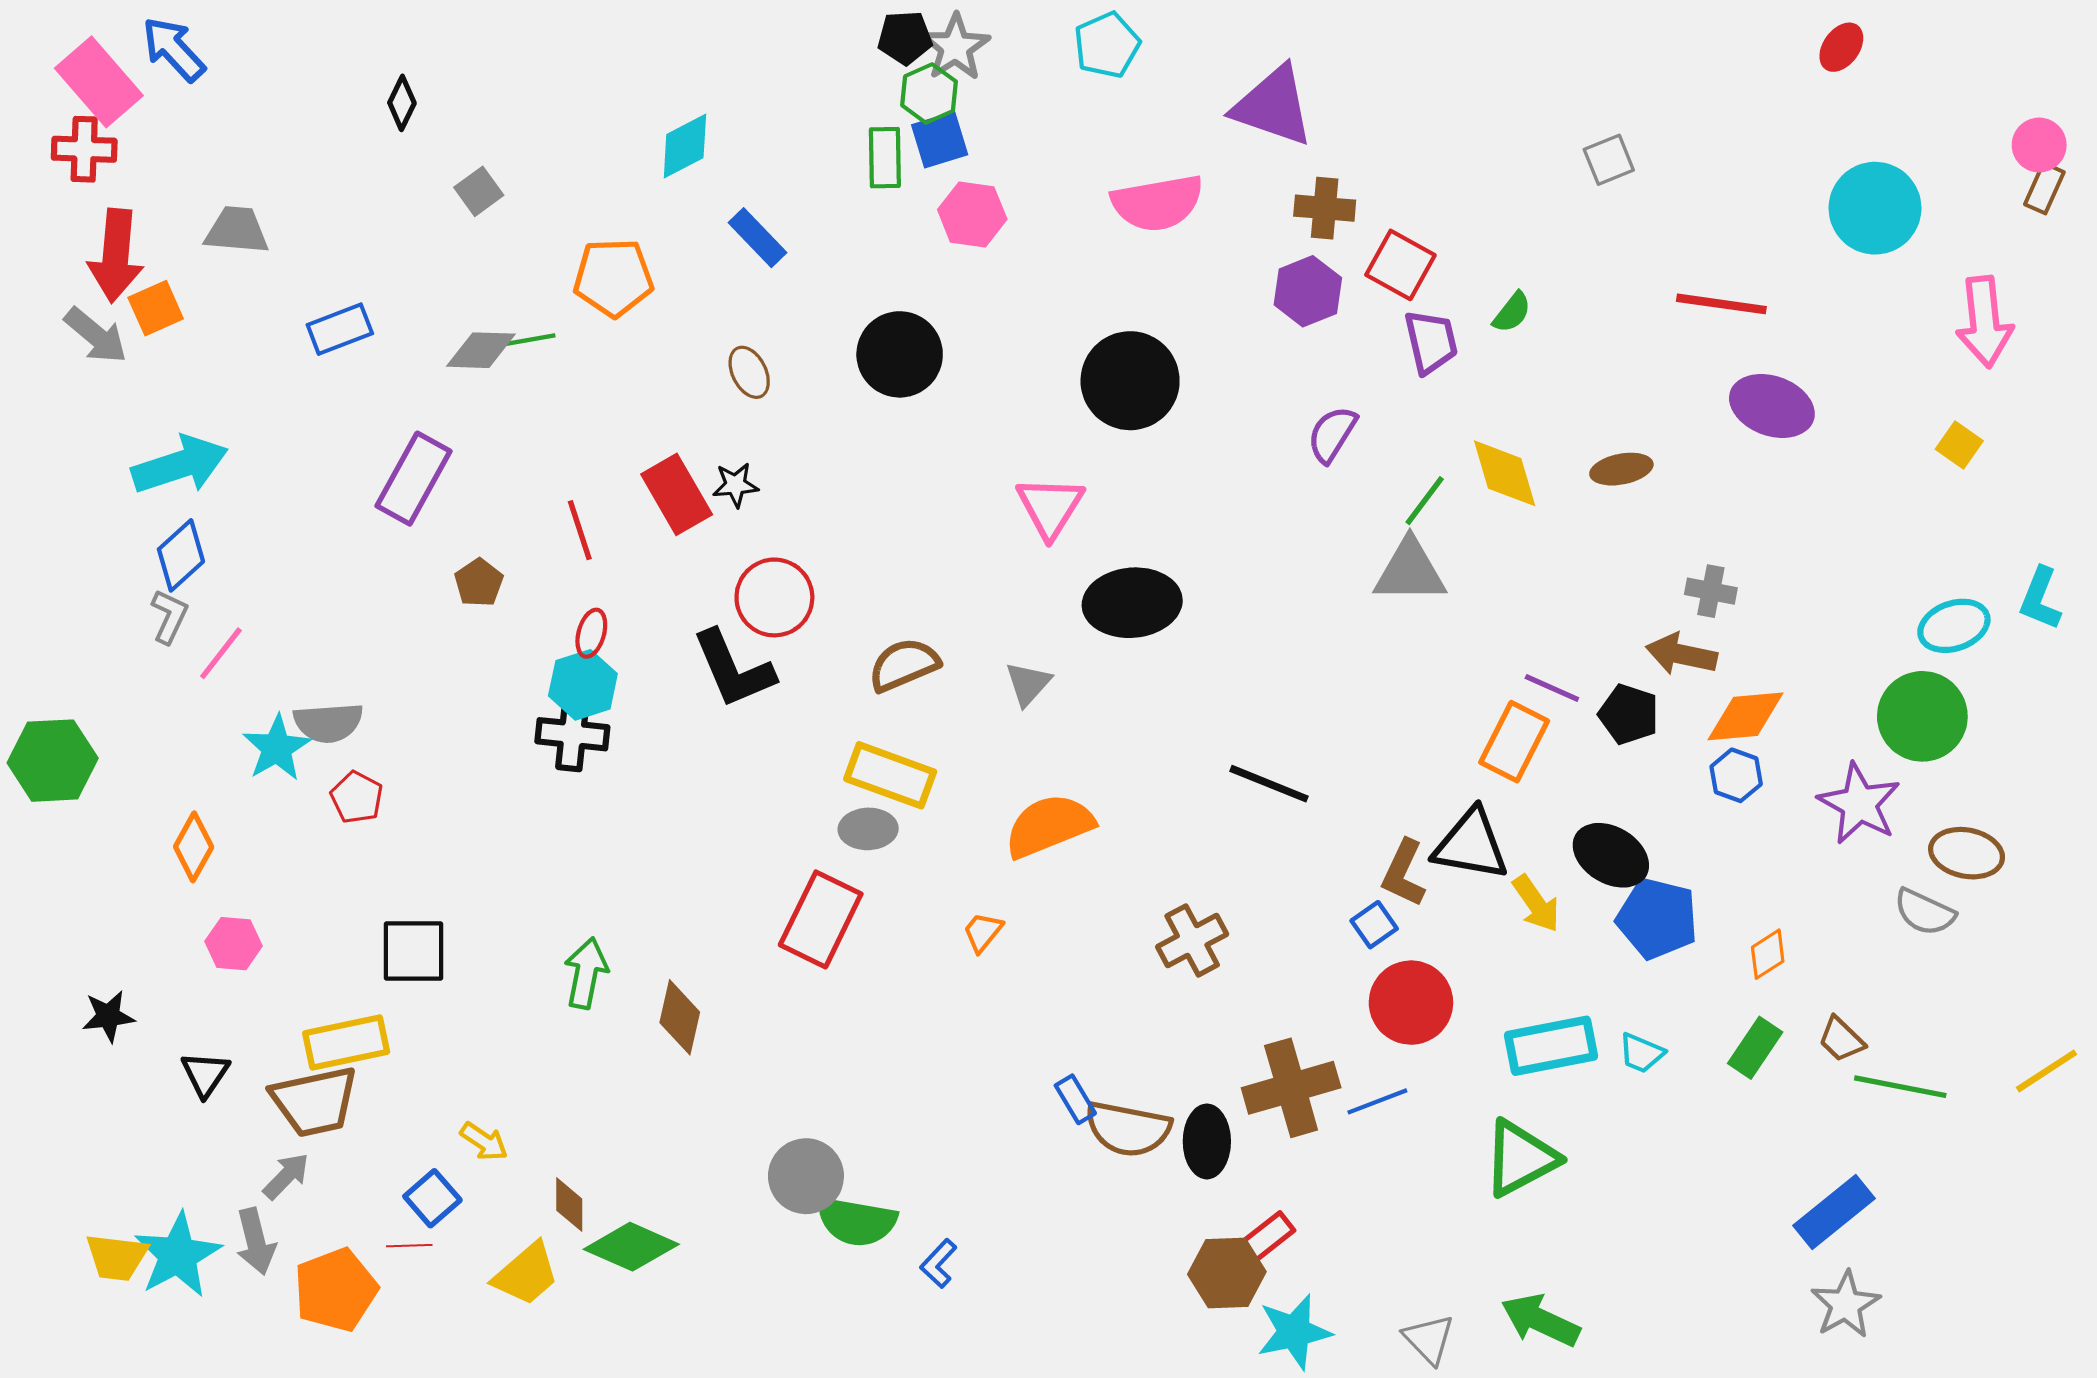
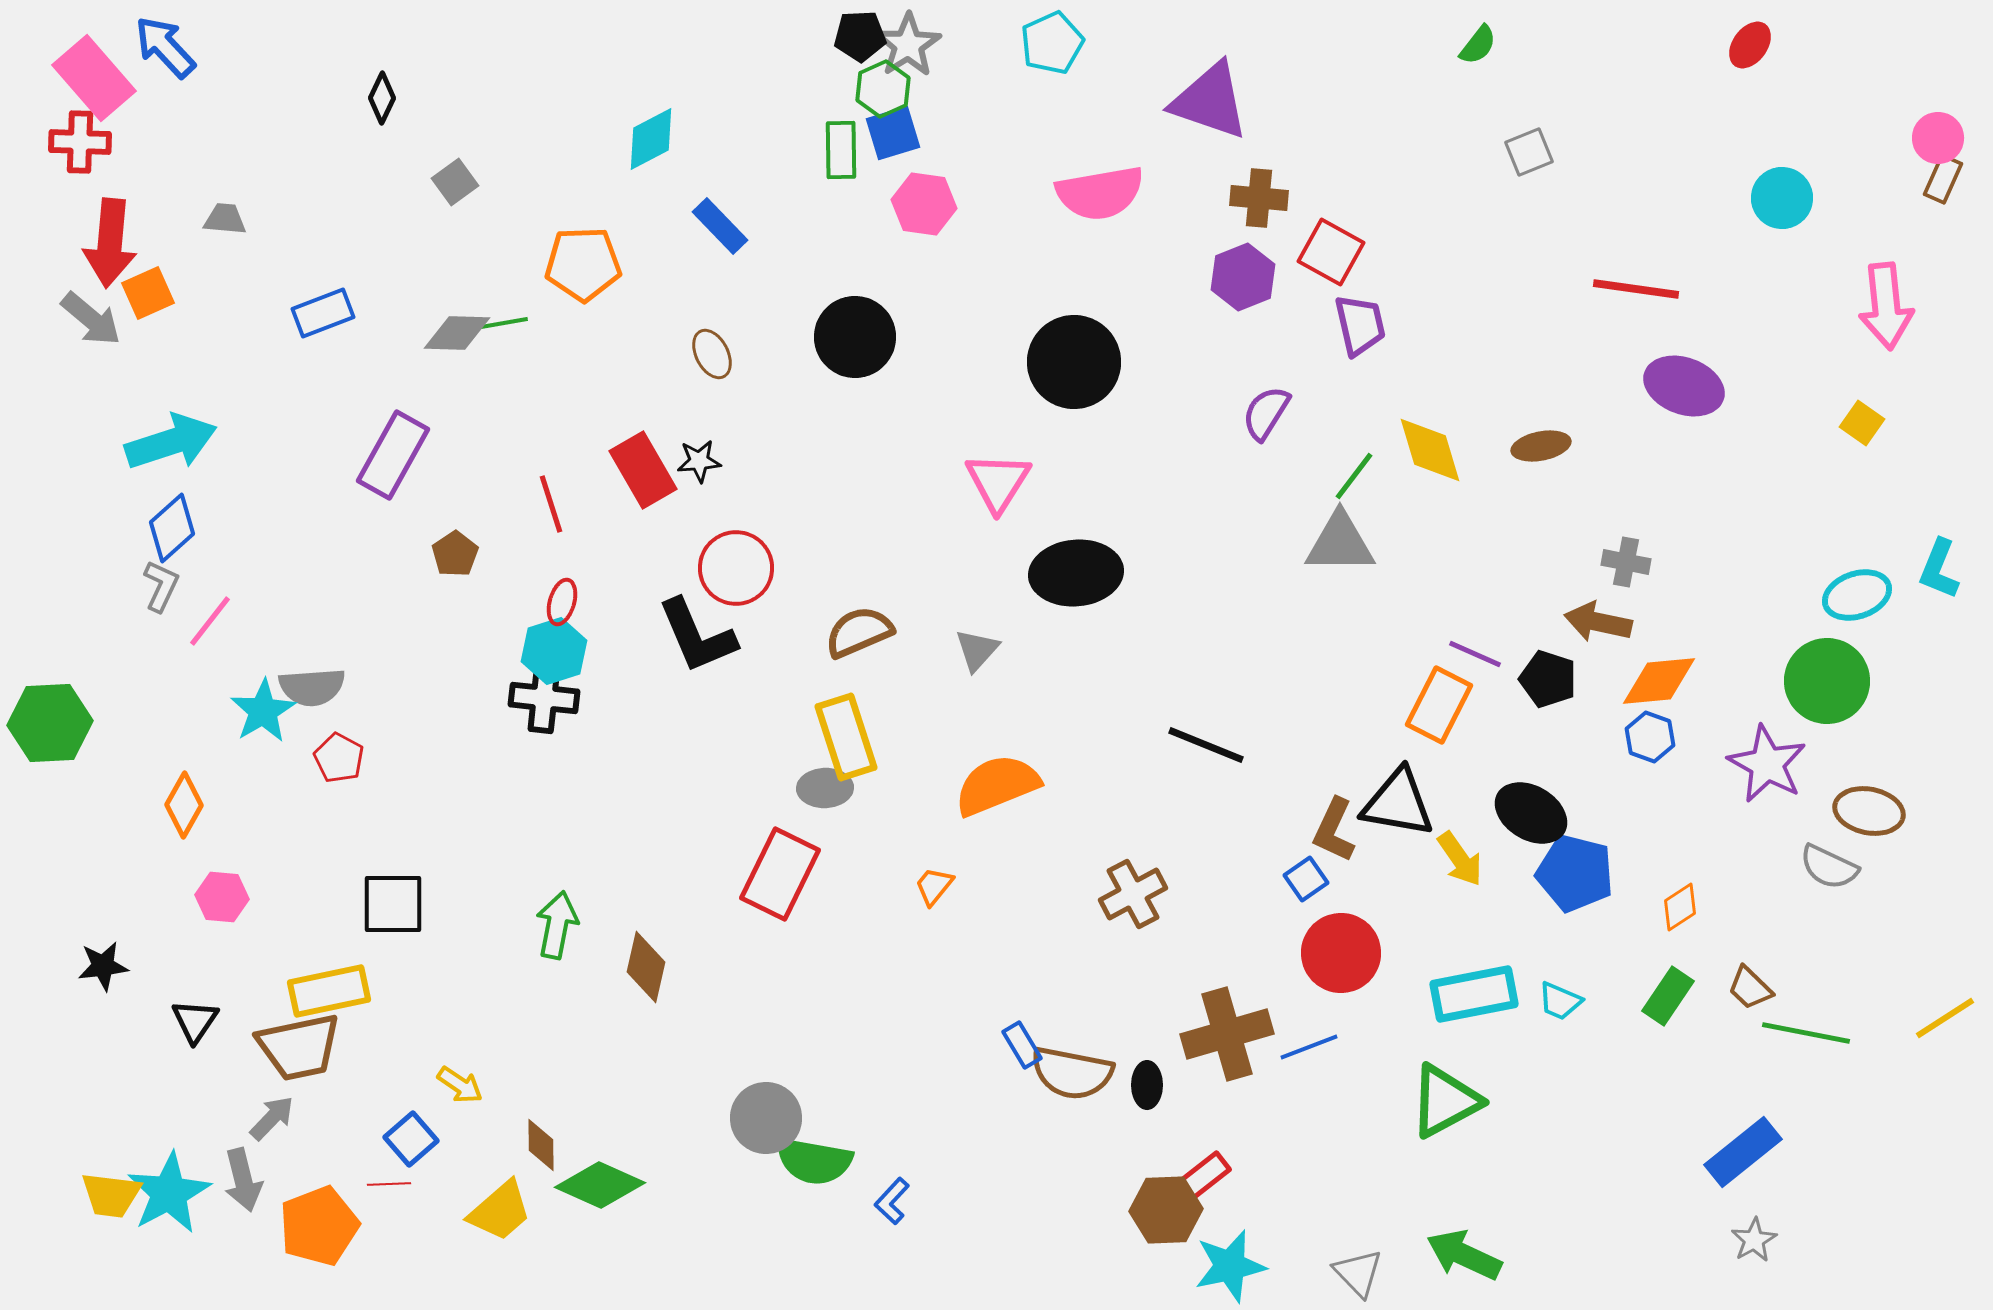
cyan circle: (1875, 208) -> (1782, 198), size x0.7
gray trapezoid: (237, 230) -> (225, 219), size x0.7
green semicircle: (1512, 312) -> (1478, 45), moved
yellow rectangle: (890, 775) -> (846, 737), turned 52
black ellipse: (1207, 1141) -> (1147, 1085), size x0.7
gray star: (1846, 1305) -> (1754, 1240), size x0.7

